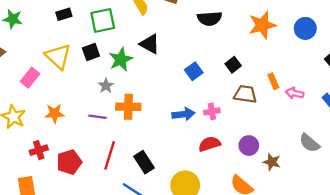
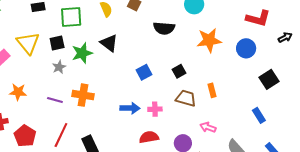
gray star: (106, 86) -> (59, 67), moved
pink arrow: (295, 93) -> (208, 127), moved
red pentagon: (69, 162) -> (25, 136), turned -30

